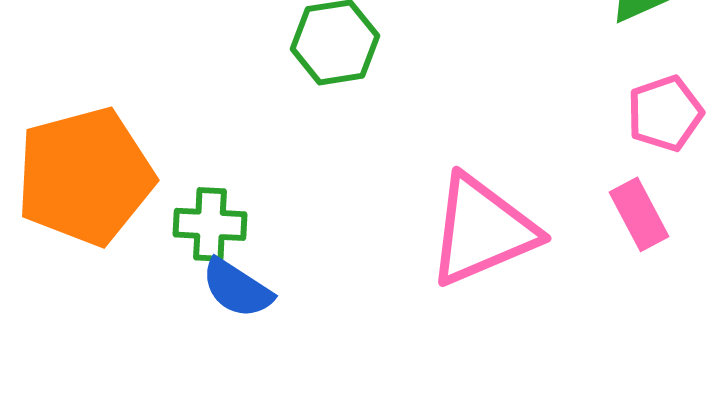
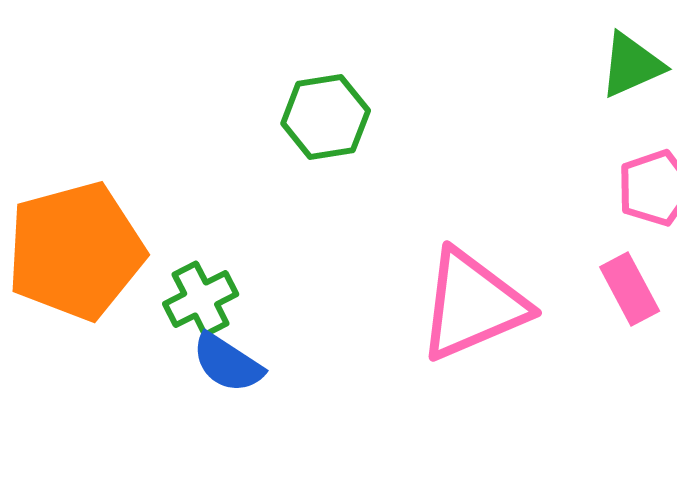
green cross: (210, 224) -> (201, 299), turned -30

